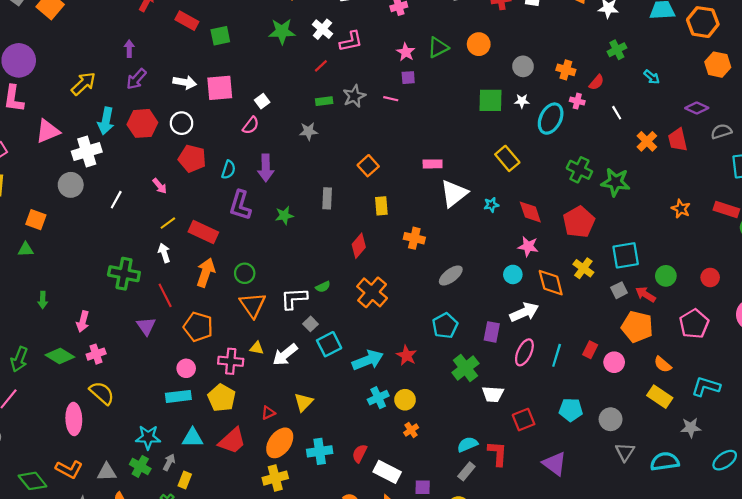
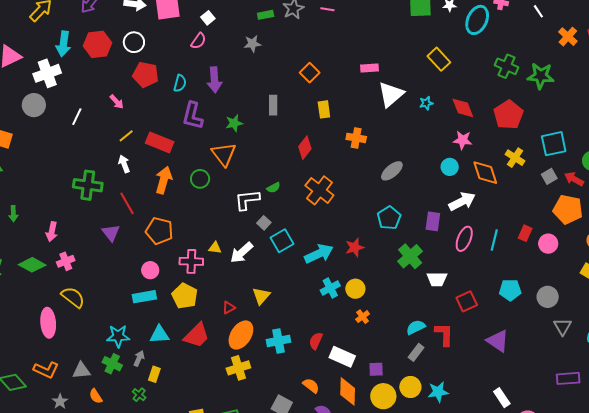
orange triangle: (253, 305) -> (224, 154), moved
red star: (407, 355) -> (355, 247), turned 30

